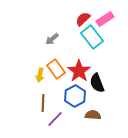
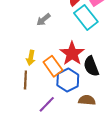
orange rectangle: (56, 69) -> (53, 66), moved
brown line: (43, 103) -> (25, 80), moved

